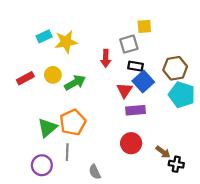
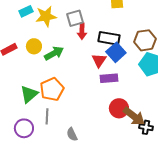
gray square: (129, 44) -> (75, 18), moved
black rectangle: (135, 66) -> (109, 38), size x1.5
red circle: (131, 143) -> (119, 108), moved
brown arrow: (163, 152) -> (134, 116), size x1.6

